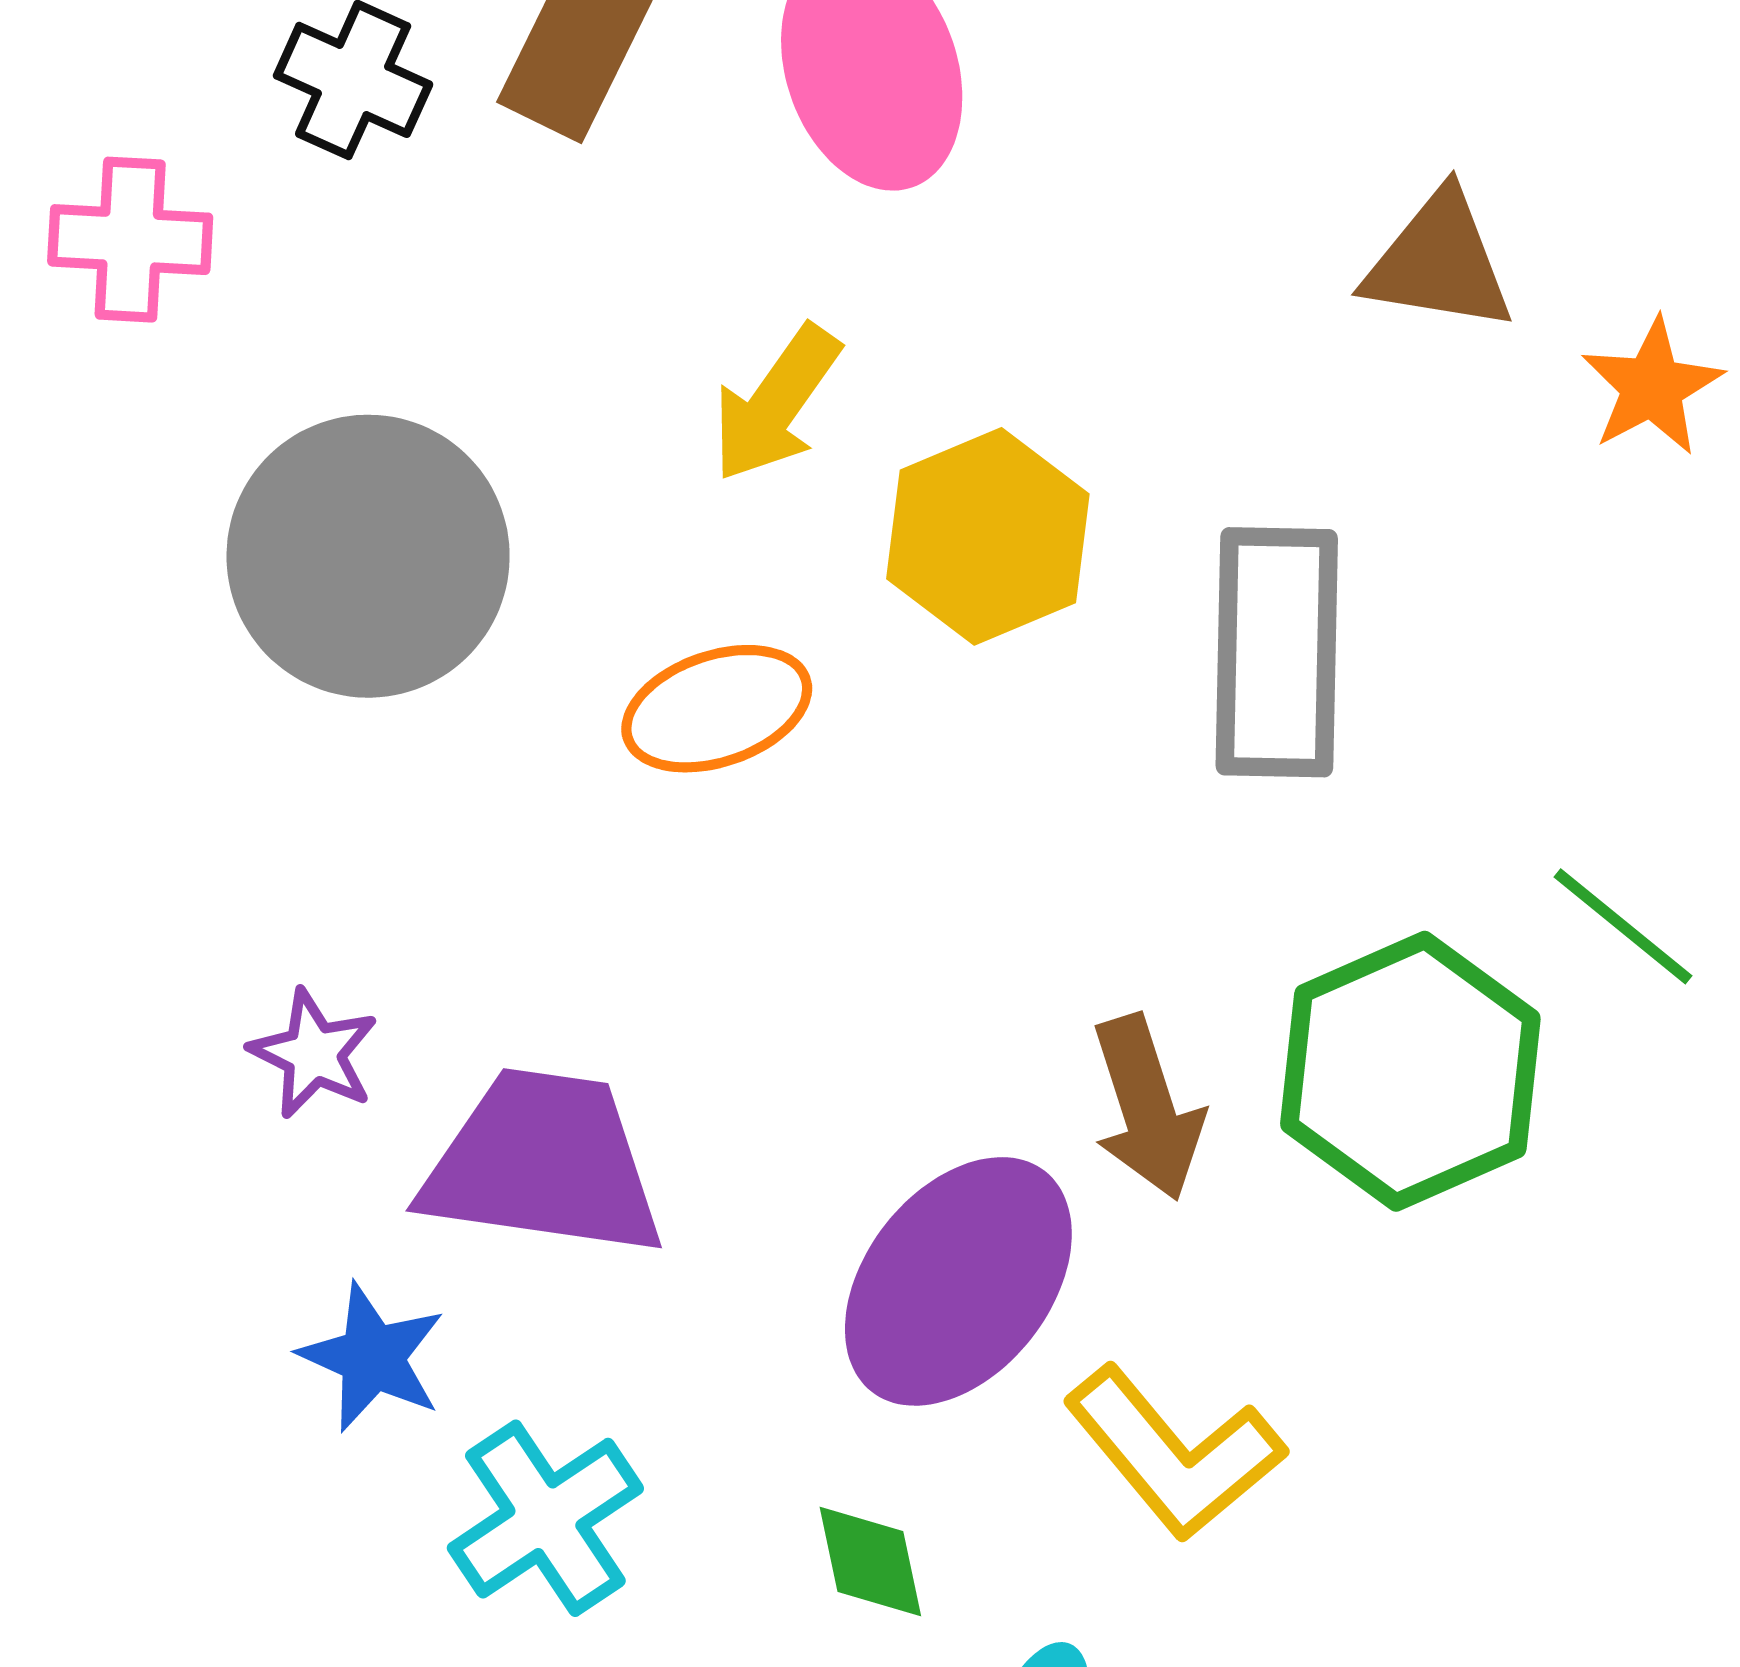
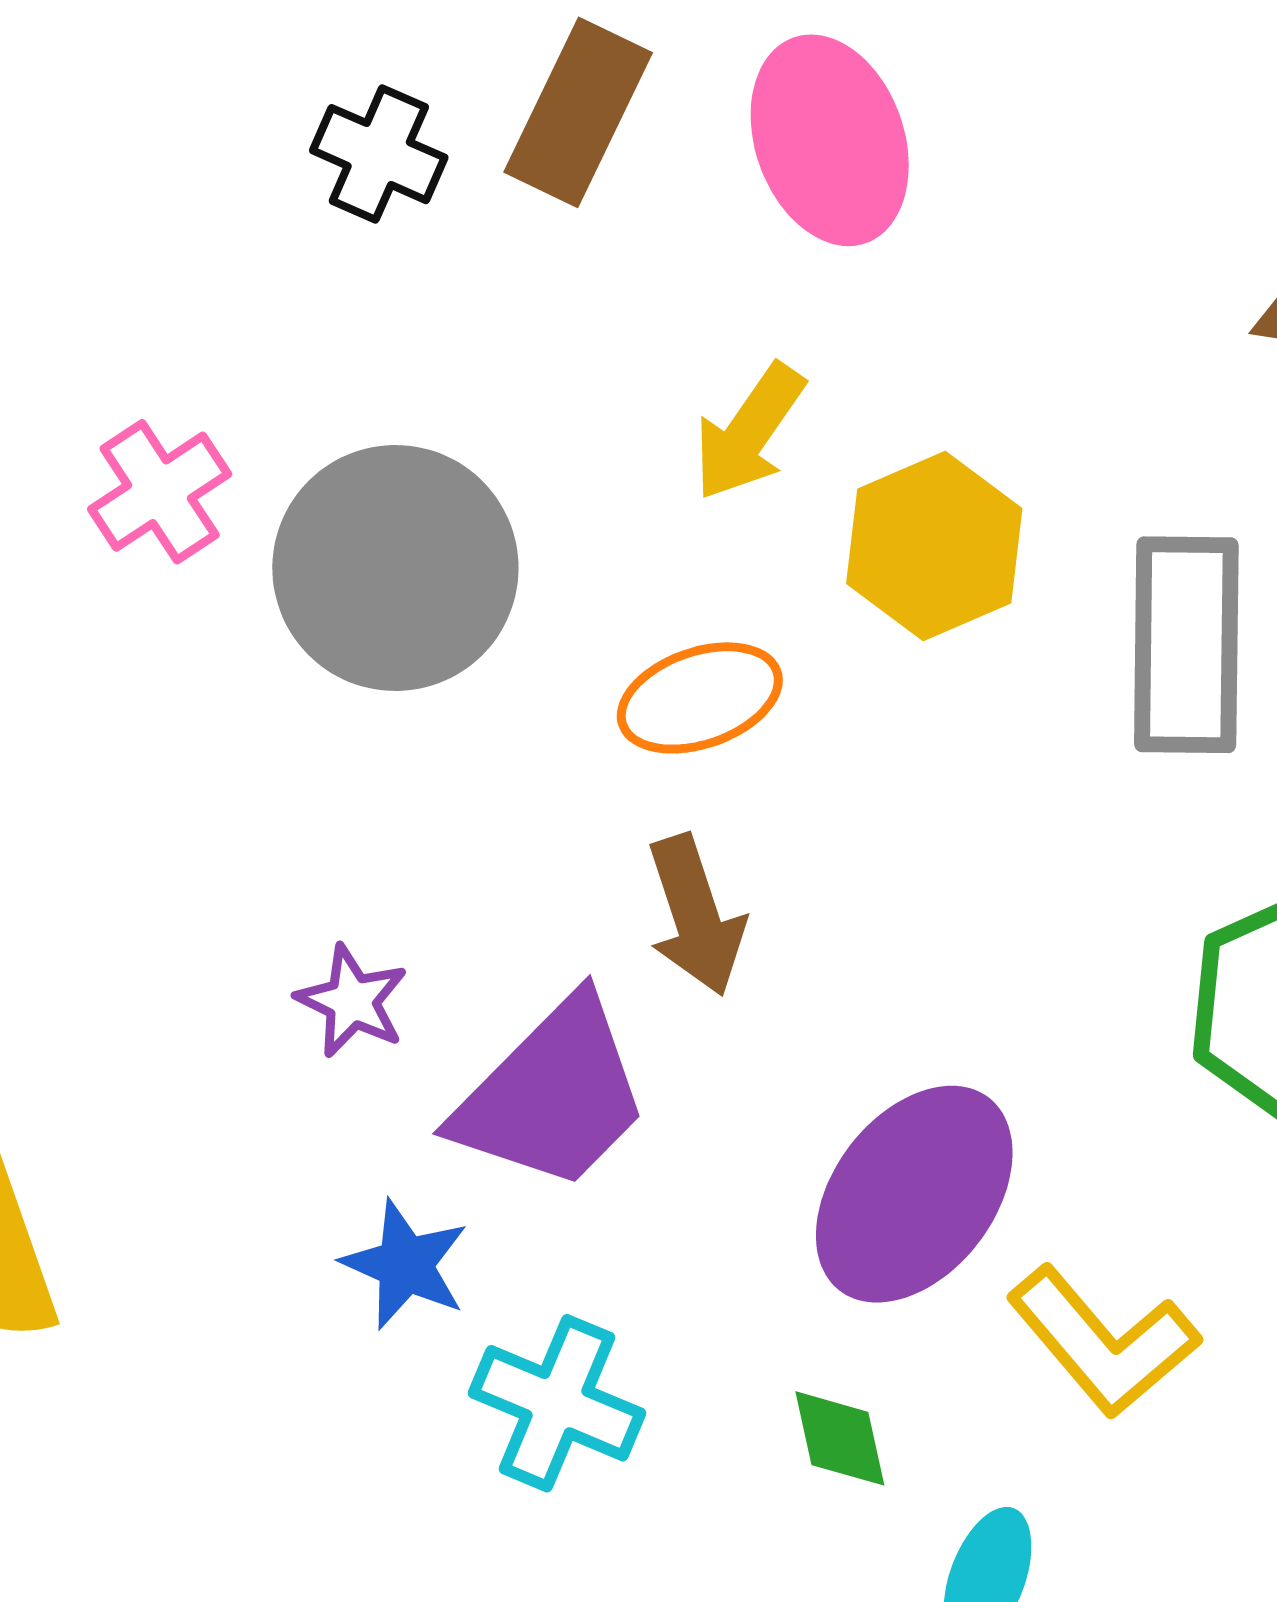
pink cross: (130, 240) -> (160, 492), moved, turned -36
brown arrow: (1147, 1108) -> (696, 915), moved
purple trapezoid: (543, 1164) -> (552, 1095), turned 127
cyan cross: (545, 1518) -> (557, 1403), turned -33

